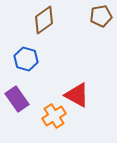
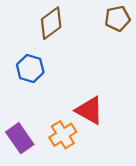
purple rectangle: (17, 99) -> (20, 138), moved

